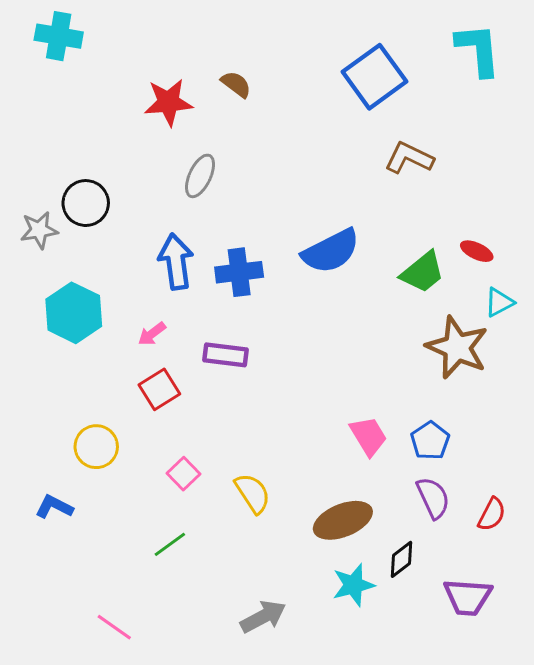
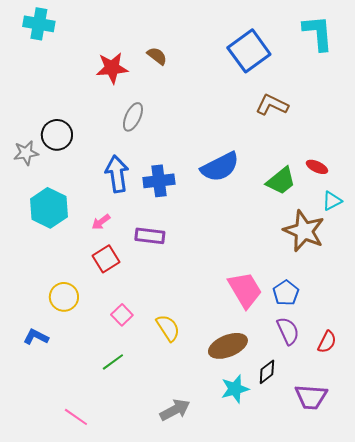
pink trapezoid: (368, 436) -> (245, 290), size x1.4

